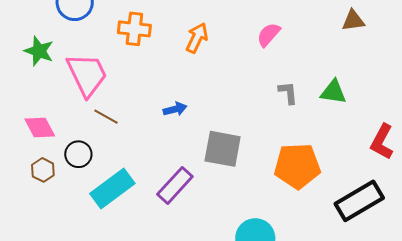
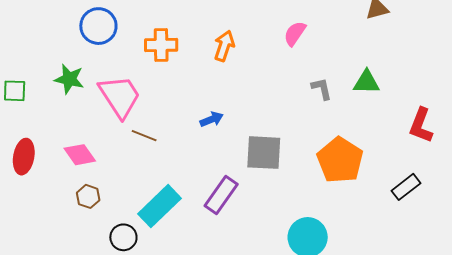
black circle: (78, 154) -> (123, 237), moved
orange pentagon: (297, 166) -> (340, 160), turned -30
black rectangle: (359, 201) -> (406, 187), size x0.6

